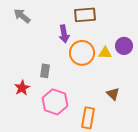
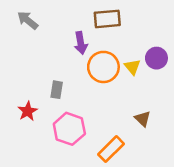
yellow triangle: (105, 53) -> (132, 67), turned 48
orange rectangle: (88, 118) -> (111, 149), turned 35

